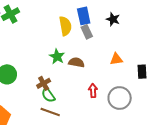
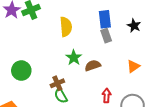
yellow semicircle: (65, 26) -> (66, 27), moved
orange triangle: (116, 59) -> (133, 66), turned -32
brown semicircle: (76, 62) -> (93, 65), turned -35

